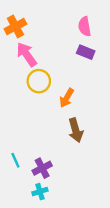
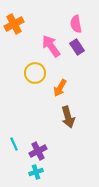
purple rectangle: (86, 52) -> (77, 47), turned 35
pink arrow: (27, 54) -> (51, 46), moved

